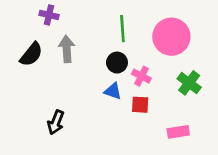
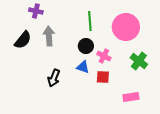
black arrow: (56, 122) -> (54, 78), moved

